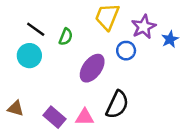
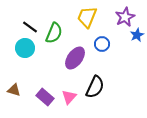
purple star: (144, 27) -> (125, 17), moved
green semicircle: (66, 37) -> (54, 33), size x1.5
pink triangle: (85, 117) -> (69, 97), turned -49

